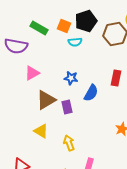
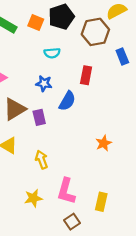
cyan semicircle: (75, 42) -> (52, 53), moved
red rectangle: (116, 78) -> (86, 75), moved

